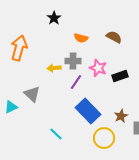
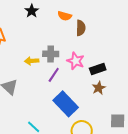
brown semicircle: (114, 37) -> (81, 28), moved, turned 63
orange semicircle: (81, 38) -> (65, 16), moved
brown star: (121, 116) -> (99, 88), moved

